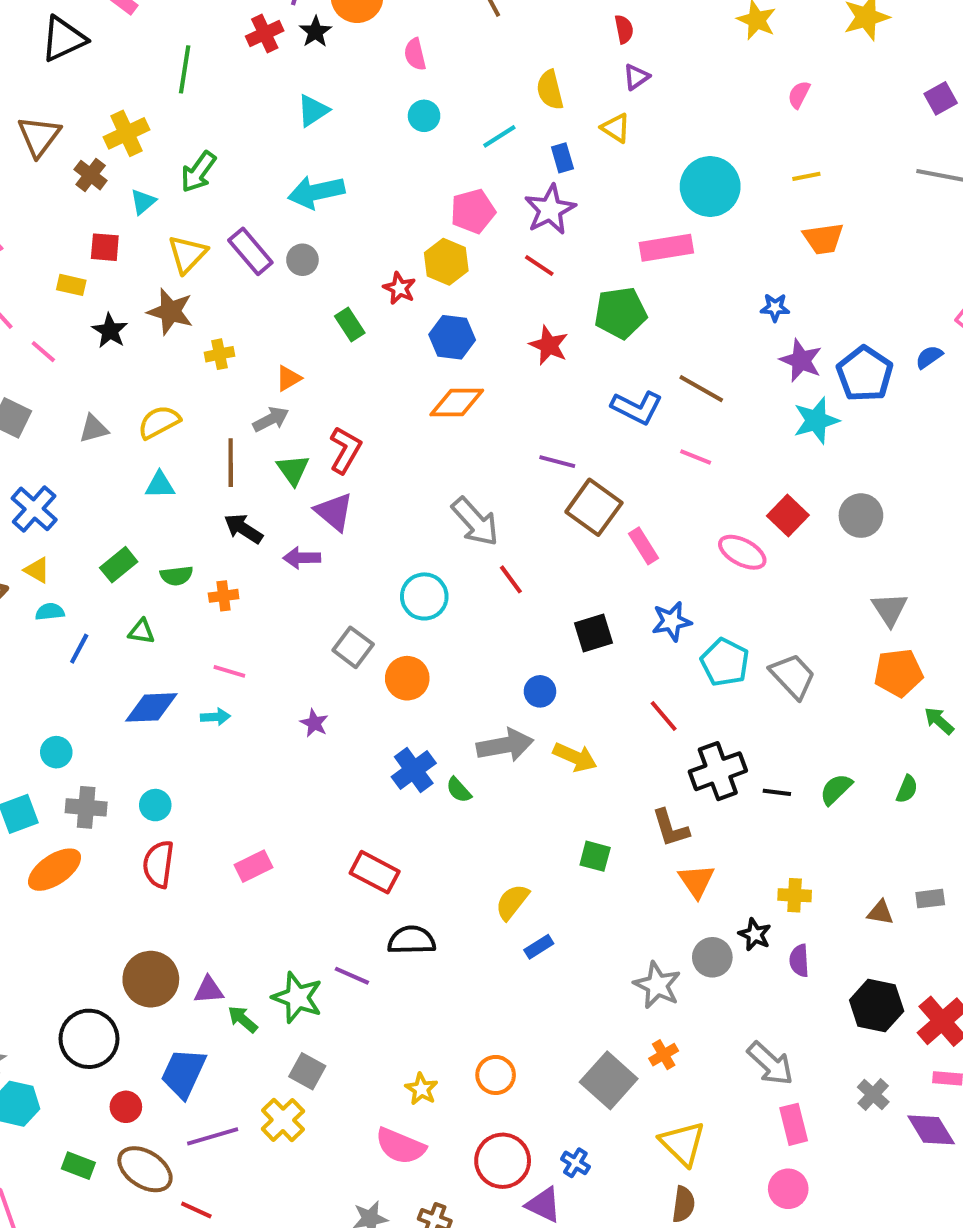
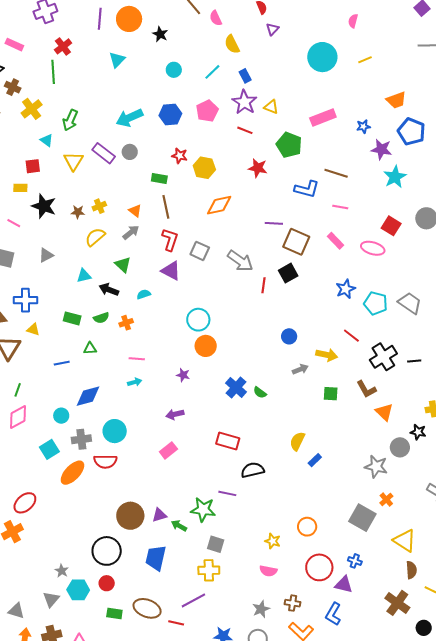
black star: (316, 32) -> (160, 34), moved
red cross: (265, 34) -> (63, 46), moved
pink semicircle: (415, 54) -> (216, 18), moved
cyan triangle: (313, 111) -> (117, 60), moved
yellow triangle: (616, 128) -> (271, 107), moved
brown cross: (91, 175) -> (13, 87), moved
cyan circle: (710, 187) -> (322, 57), moved
cyan triangle: (143, 202) -> (47, 140), turned -32
orange trapezoid: (823, 239) -> (396, 100), moved
pink rectangle: (666, 248) -> (323, 117), moved
yellow hexagon: (446, 262) -> (204, 168), moved
brown star: (170, 312) -> (78, 212), moved, size x0.6
green pentagon: (620, 313) -> (289, 145), turned -30
green rectangle: (350, 325) -> (159, 178), turned -35
black star: (110, 331) -> (44, 206), size x1.4
blue hexagon: (452, 337) -> (170, 115), moved
blue pentagon: (865, 374) -> (411, 131), moved
orange triangle: (288, 378) -> (135, 211), turned -40
yellow semicircle: (159, 422) -> (95, 237), moved
brown line: (231, 463) -> (166, 207), moved
green triangle: (293, 470) -> (123, 265), moved
blue cross: (34, 509) -> (25, 300), turned -30
black arrow: (243, 529) -> (109, 290), moved
pink rectangle: (643, 546) -> (335, 241), moved
purple arrow: (302, 558) -> (175, 414), moved
green rectangle: (119, 565) -> (72, 318), turned 66
red line: (511, 579) -> (263, 285), turned 56
cyan circle: (424, 596) -> (198, 320), moved
cyan semicircle: (50, 612) -> (144, 294), moved
black square: (594, 633) -> (288, 273), moved
gray square: (353, 647) -> (200, 251), moved
blue line: (79, 649) -> (62, 363), turned 63
orange circle: (407, 678) -> (206, 346), moved
blue diamond: (151, 707) -> (88, 396), moved
gray arrow: (505, 745) -> (300, 369), moved, size x0.6
yellow arrow: (575, 757) -> (327, 355), moved
cyan circle: (155, 805) -> (115, 431), size x1.5
green square: (595, 856) -> (331, 394), moved
red semicircle: (158, 864) -> (105, 461), moved, turned -85
red circle: (126, 1107) -> (107, 583), moved
yellow cross: (283, 1120) -> (209, 570), turned -35
purple line: (213, 1136) -> (193, 600), moved
pink semicircle: (400, 1146) -> (268, 571), size x0.7

